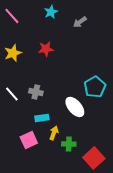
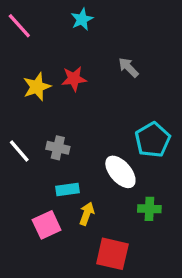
gray arrow: (80, 22) -> (129, 67), moved, turned 80
yellow star: (13, 53) -> (37, 87), moved
green cross: (69, 144) -> (149, 209), moved
red square: (94, 158) -> (112, 254), moved, turned -35

